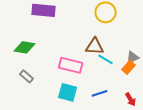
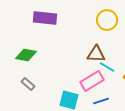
pink rectangle: (71, 65) -> (92, 81), moved, turned -45

